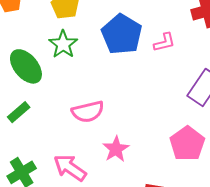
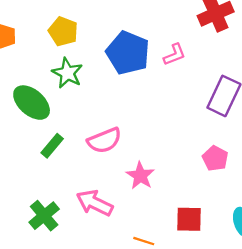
green rectangle: (19, 112) -> (52, 146), moved
pink pentagon: (187, 144) -> (215, 158), size x0.7

